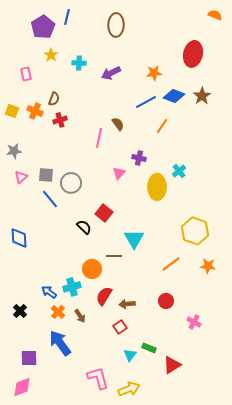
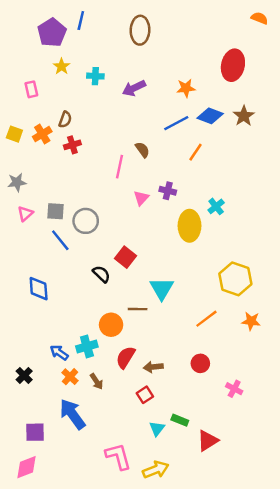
orange cross: (35, 111) -> (42, 134), turned 35
pink triangle: (119, 173) -> (141, 198), moved
blue diamond: (19, 238) -> (39, 289), moved

